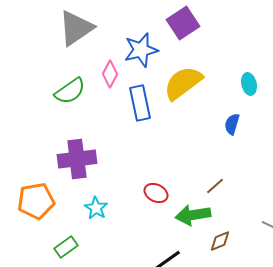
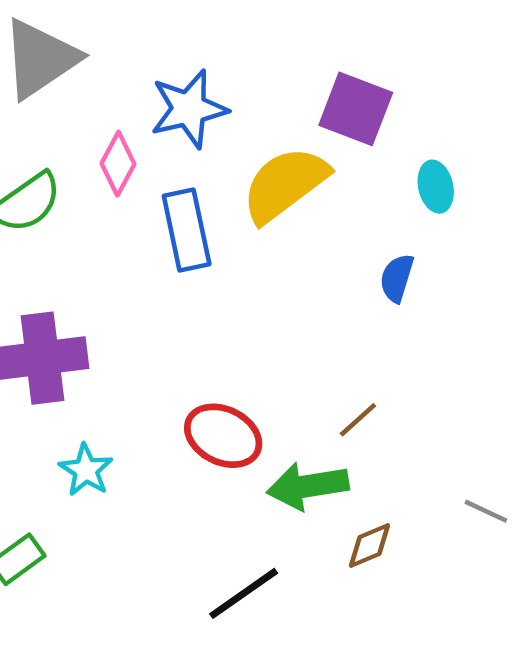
purple square: (183, 23) -> (356, 109), moved, turned -36
red ellipse: (156, 193) -> (223, 436), size x1.4

